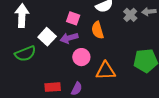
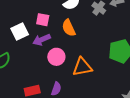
white square: (47, 37) -> (20, 32), moved, turned 30

